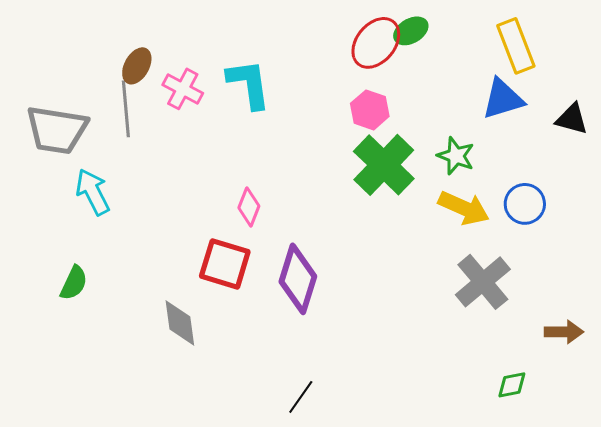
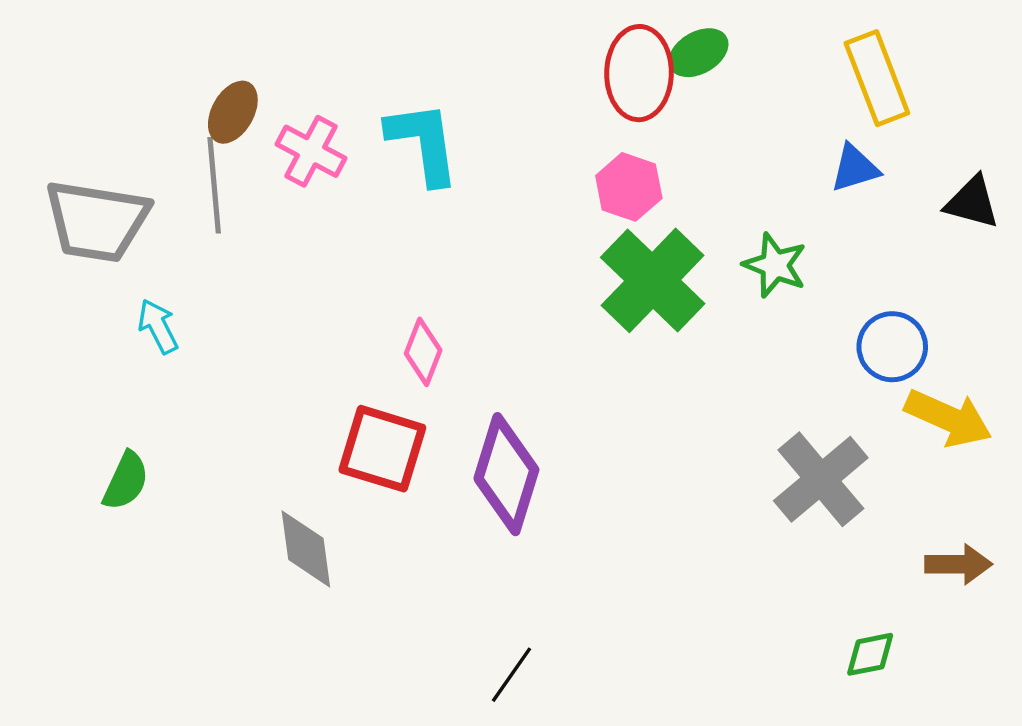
red ellipse: (376, 43) -> (639, 73), turned -38
blue triangle: (503, 99) -> (855, 168), size x0.7
cyan arrow: (93, 192) -> (158, 326), size x0.7
yellow arrow: (464, 208) -> (948, 418), moved

